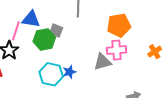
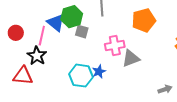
blue triangle: (31, 19) -> (56, 23), turned 36
green hexagon: (44, 39) -> (72, 17), moved
pink cross: (117, 50) -> (115, 45), moved

